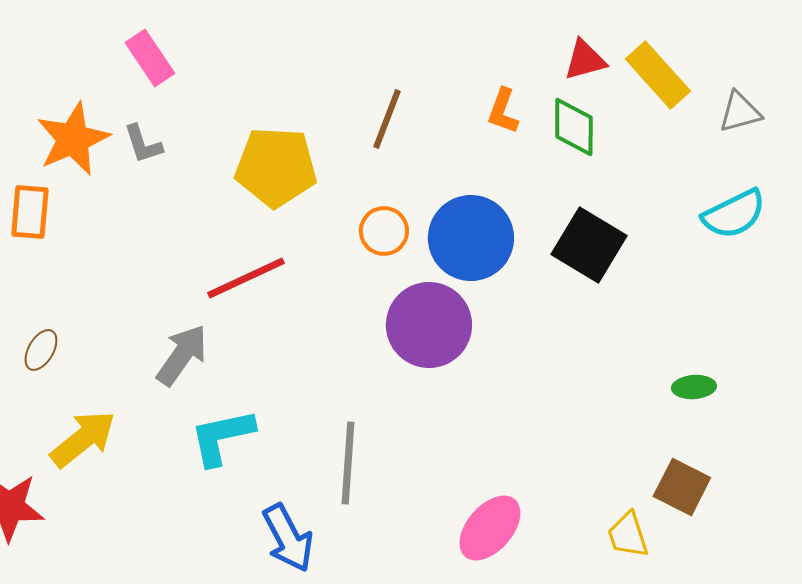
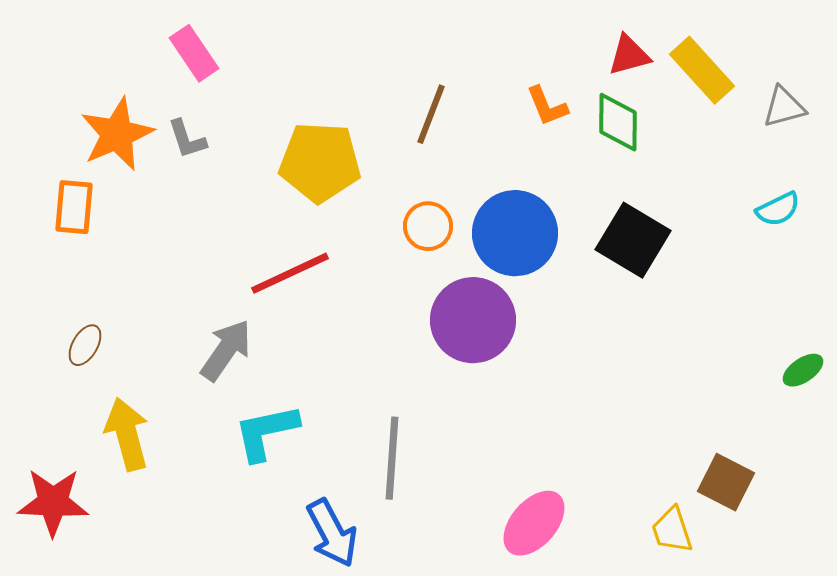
orange L-shape: (503, 111) -> (547, 106), turned -42
cyan semicircle: (734, 214) -> (778, 209), size x0.7
green ellipse: (694, 387) -> (803, 370), moved, turned -30
yellow arrow: (83, 439) -> (127, 434), turned -66

